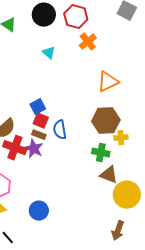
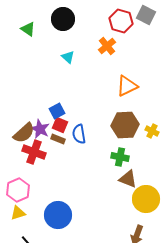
red hexagon: (76, 17) -> (121, 21), moved
yellow cross: (121, 138) -> (152, 131), moved, turned 32
purple star: (34, 149) -> (40, 129), moved
blue circle: (39, 211) -> (58, 215), size x1.4

